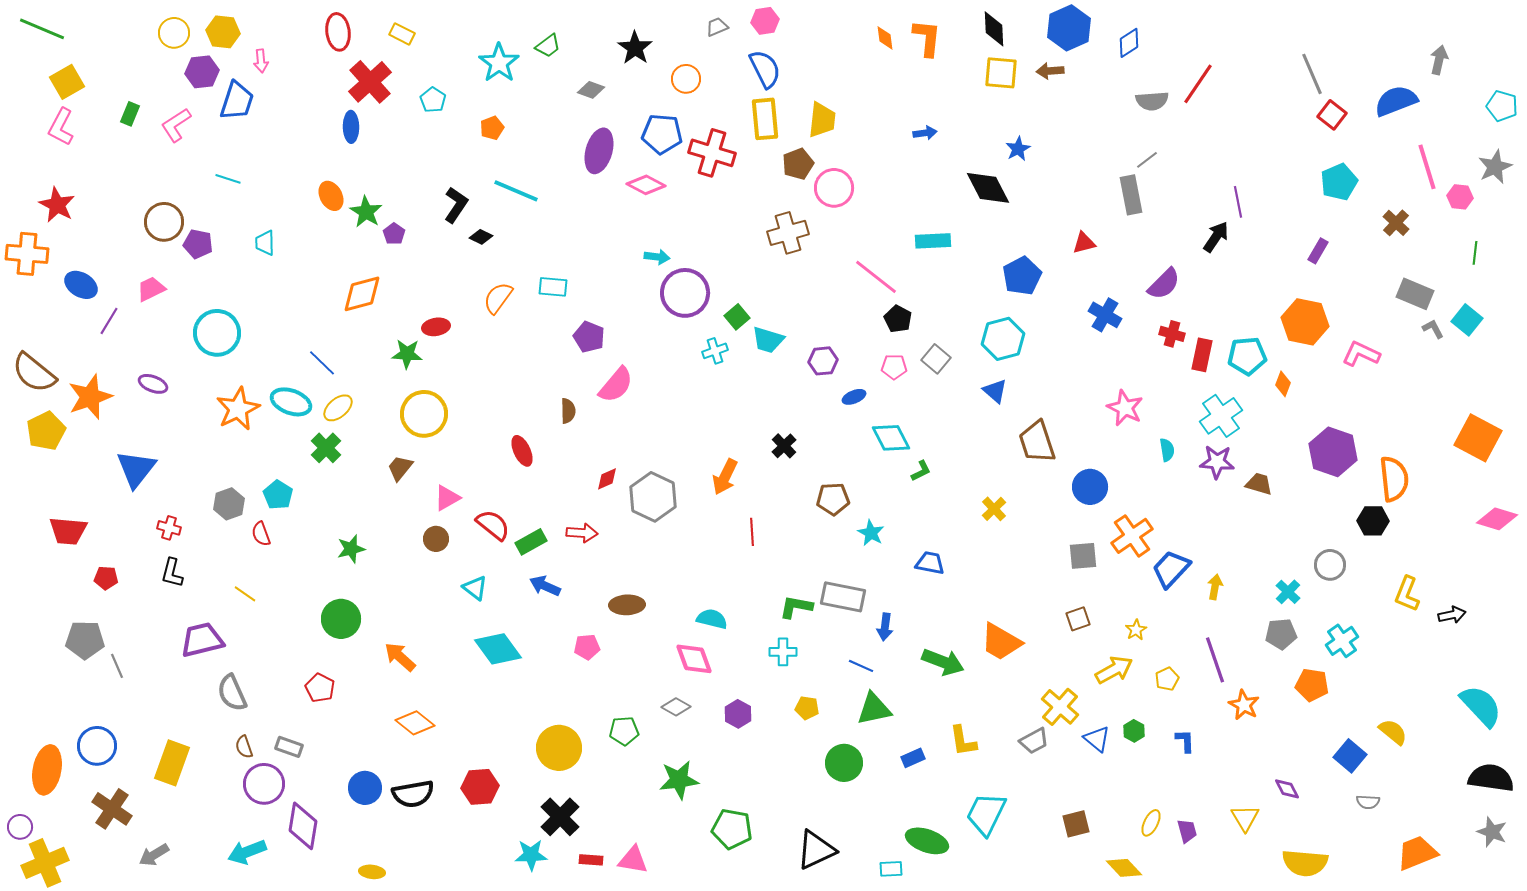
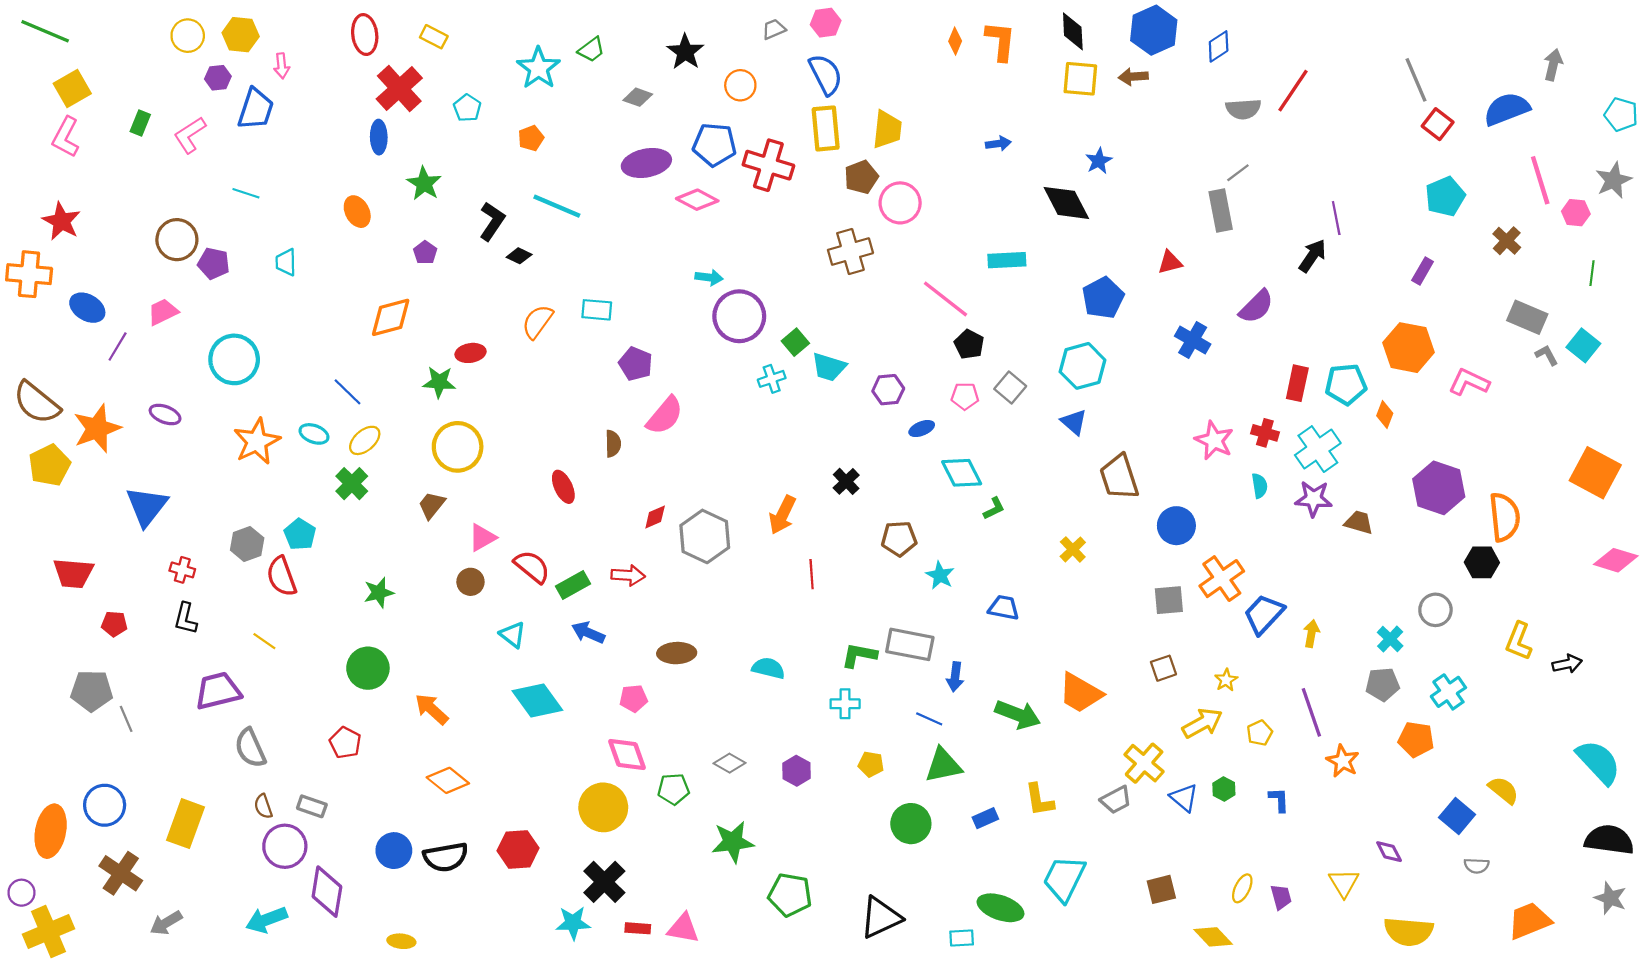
orange diamond: (885, 38) -> (955, 41), turned 30
purple hexagon: (202, 72) -> (218, 78), size x0.7
purple ellipse: (599, 151) -> (646, 163), turned 63
green star: (366, 212) -> (424, 183), moved
red cross: (1172, 334) -> (1265, 433), moved
cyan ellipse: (291, 402) -> (314, 434), size x0.7
red semicircle: (261, 534) -> (282, 576), size x1.5
pink diamond: (694, 659) -> (627, 754), moved

